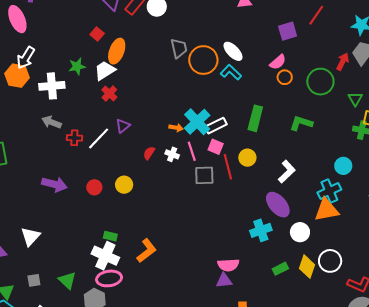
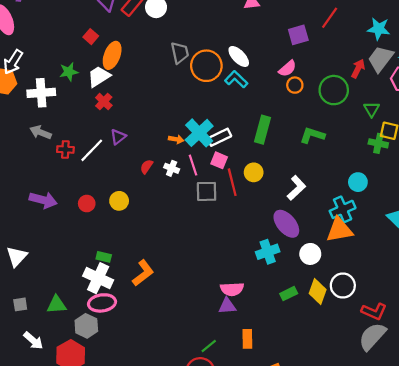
green triangle: (67, 280) -> (57, 305), turned -48

